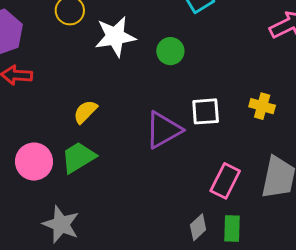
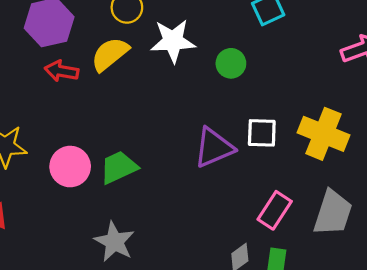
yellow cross: (262, 106) -> (323, 134), size x1.8
yellow semicircle: (85, 112) -> (110, 54), moved, size x1.4
gray star: (61, 224) -> (114, 242), moved

